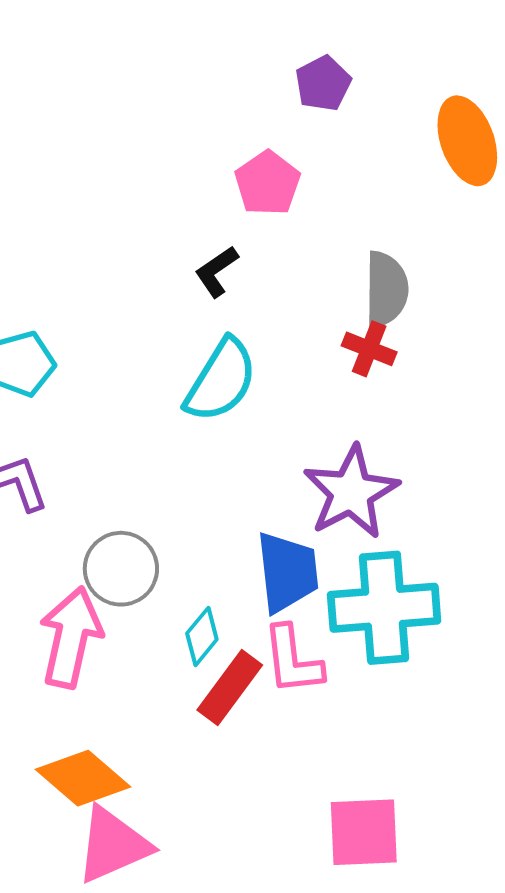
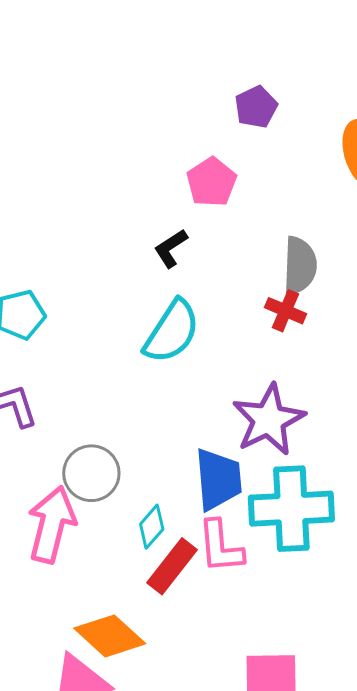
orange diamond: (83, 778) -> (110, 636), moved

